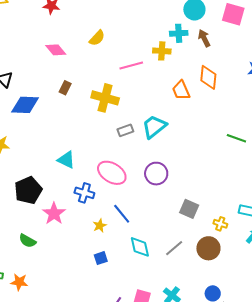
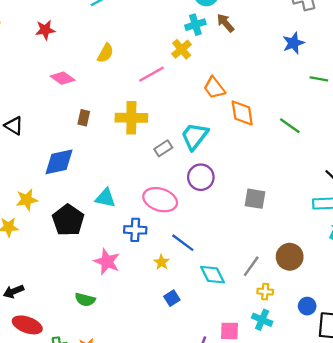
yellow cross: (162, 51) -> (182, 49), turned -30
orange diamond: (208, 77) -> (242, 113), moved
blue diamond: (25, 105) -> (59, 162), moved
green line: (236, 138) -> (290, 126), turned 30
purple circle: (156, 174) -> (201, 177), moved
black pentagon: (28, 190) -> (68, 220), moved
gray square: (189, 209) -> (255, 199), moved
yellow cross: (220, 224) -> (265, 292), moved

